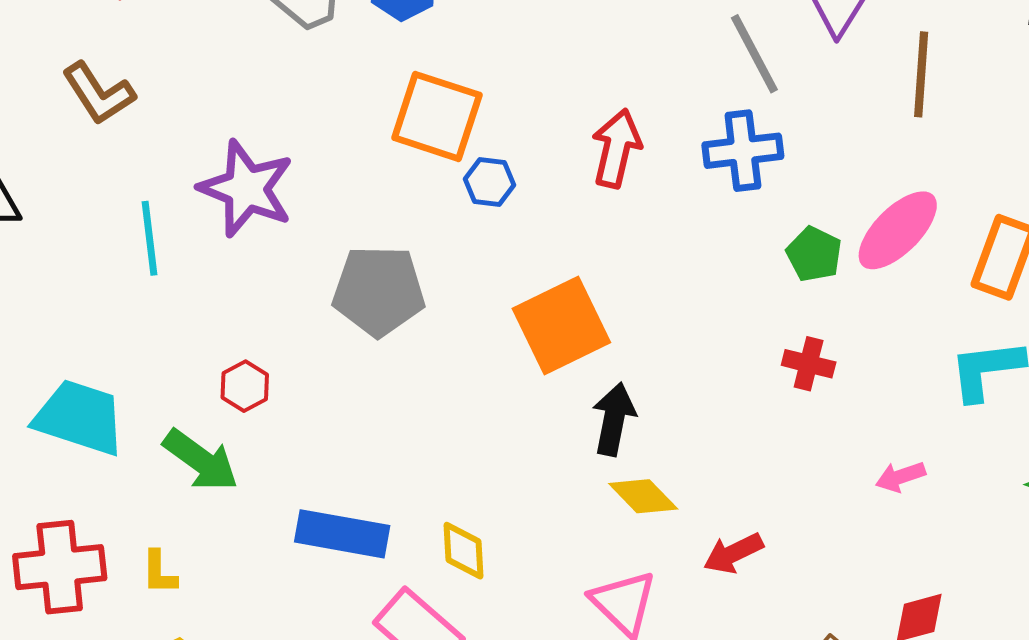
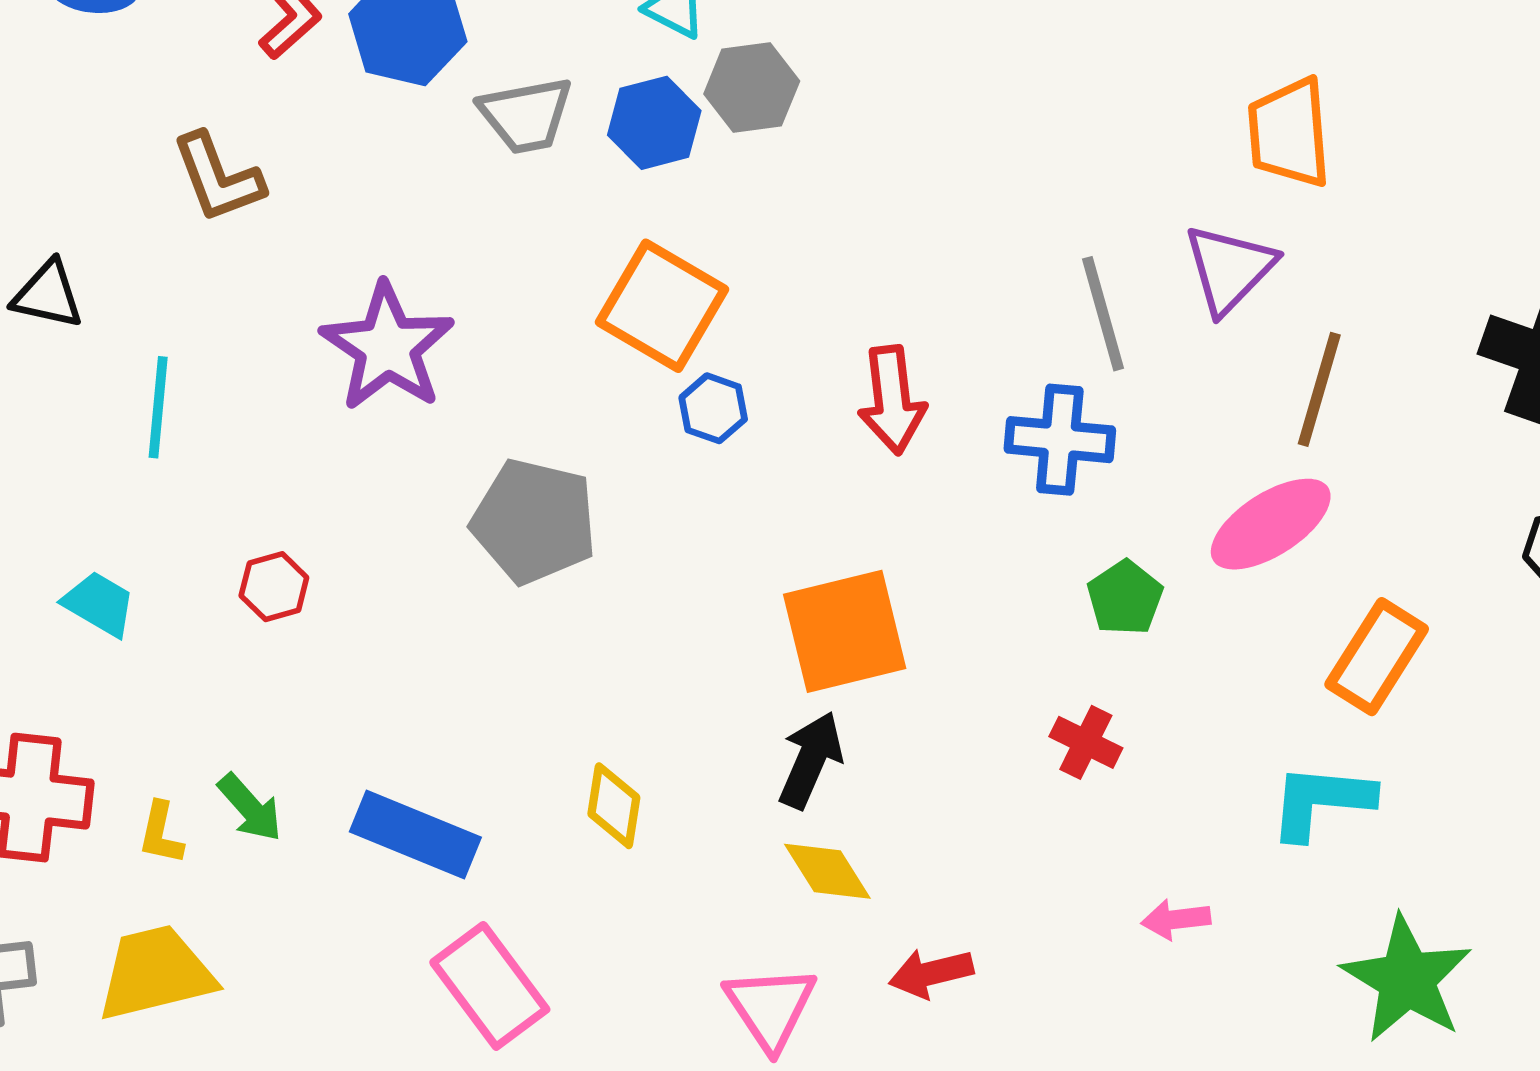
red arrow: (616, 148) -> (892, 400), turned 148
pink ellipse: (898, 230) -> (1271, 524), moved
cyan line: (150, 238) -> (158, 407), moved
orange square: (561, 325) -> (845, 631), moved
red hexagon: (245, 386) -> (274, 587), moved
cyan trapezoid: (80, 417) -> (99, 604), size x0.6
green arrow: (201, 460) -> (250, 808), moved, size x0.7
yellow diamond: (463, 551) -> (614, 806), moved

